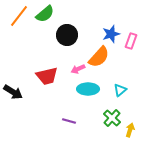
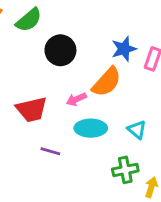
cyan triangle: (120, 90) -> (137, 130), turned -40
green cross: (112, 118) -> (125, 170), turned 36
purple line: (69, 121) -> (50, 151), moved

